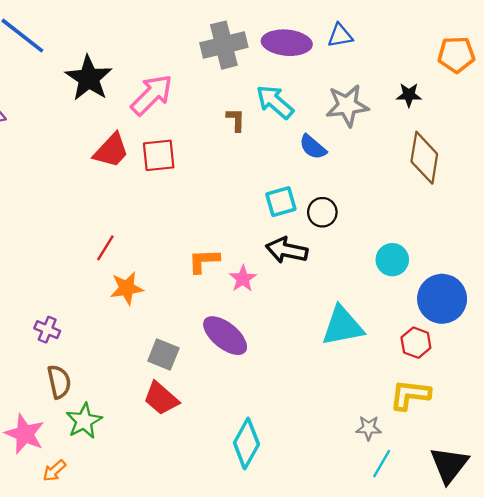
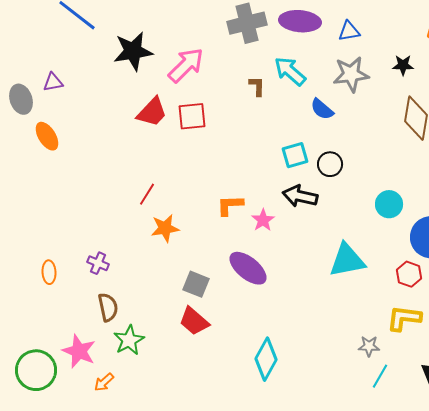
blue triangle: (340, 36) -> (349, 31), moved
black star: (89, 78) -> (133, 51), turned 30

